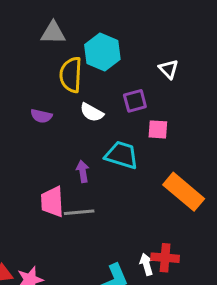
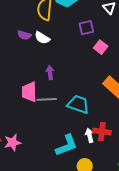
white semicircle: (92, 112) -> (42, 38), moved
pink square: (158, 129) -> (101, 47), turned 32
cyan trapezoid: (122, 155) -> (78, 104), moved

